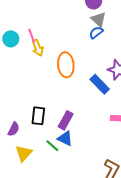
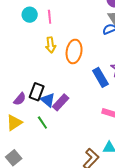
yellow arrow: (38, 48) -> (51, 45), moved
purple semicircle: (14, 129) -> (20, 99), moved
blue triangle: (65, 138) -> (48, 100), moved

